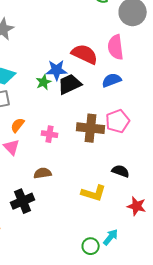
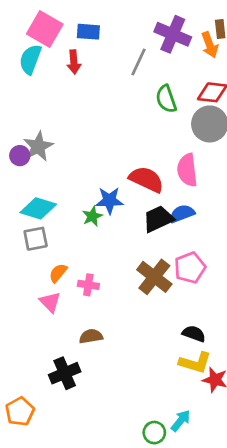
black trapezoid: (70, 84) -> (158, 219), moved
brown cross: (91, 128) -> (154, 277), turned 32
pink cross: (50, 134) -> (88, 285), moved
yellow L-shape: (94, 193) -> (195, 363), moved

